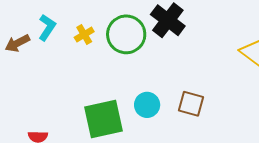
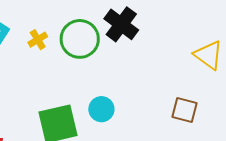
brown square: (191, 104) -> (185, 110), moved

